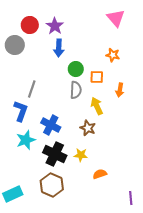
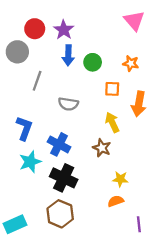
green circle: (76, 69) -> (93, 62), moved
gray line: (32, 89) -> (37, 81), moved
gray semicircle: (76, 90) -> (68, 104), moved, turned 96
orange arrow: (120, 90) -> (139, 104), size x1.5
yellow star: (81, 155) -> (120, 179), moved
purple line: (131, 198) -> (139, 224), moved

